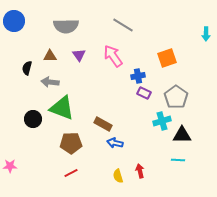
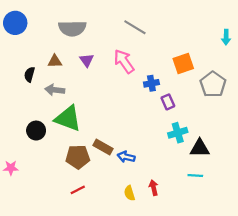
purple rectangle: (144, 93) -> (168, 102), moved, turned 40
gray pentagon: (176, 97) -> (213, 84), moved
brown rectangle: (103, 124) -> (103, 147), moved
pink star: (10, 166) -> (11, 168), moved

